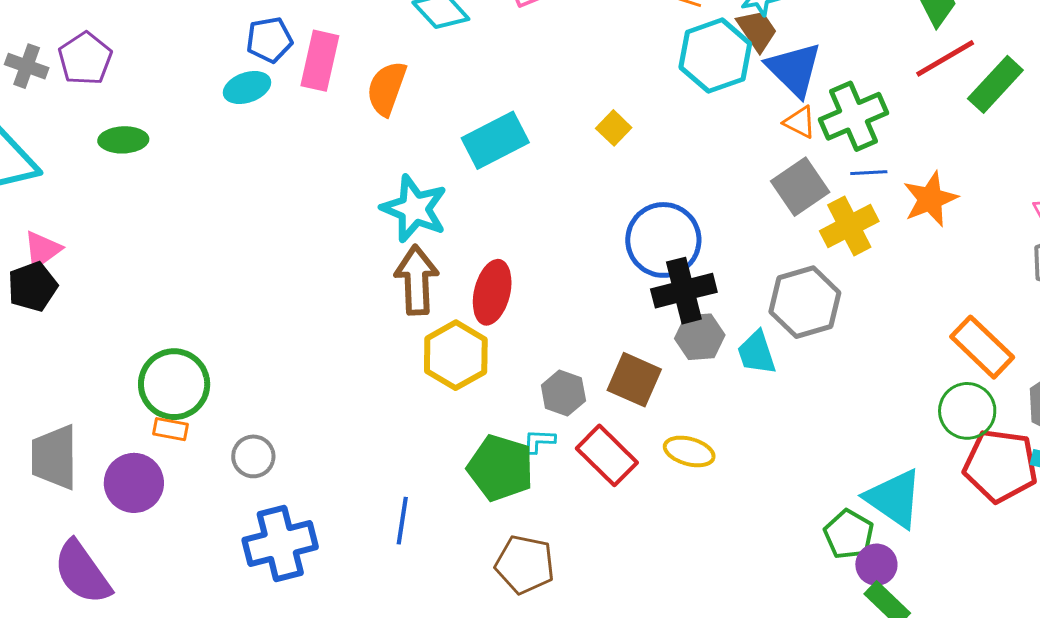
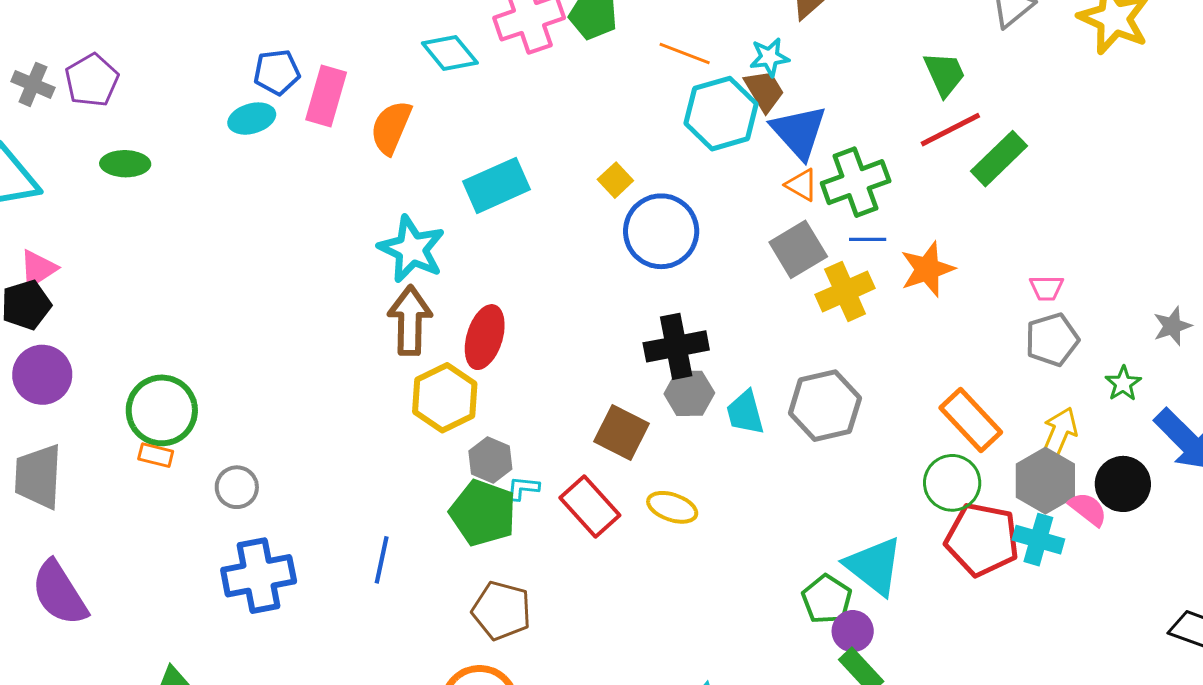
blue circle: (663, 240) -> (661, 231), moved
gray hexagon: (805, 302) -> (825, 406), moved
gray hexagon: (563, 393) -> (490, 460), moved
purple circle: (134, 483) -> (42, 375), moved

